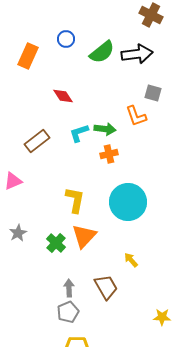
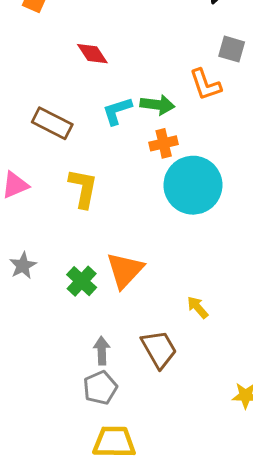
brown rectangle: (37, 141) -> (52, 123), turned 65
yellow L-shape: (75, 200) -> (83, 188), moved
cyan circle: (128, 202) -> (193, 185), moved

